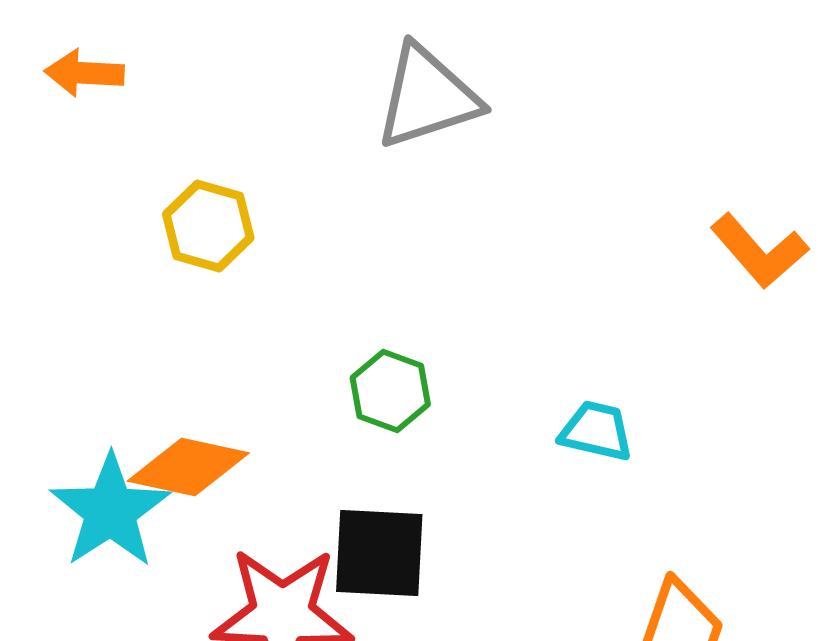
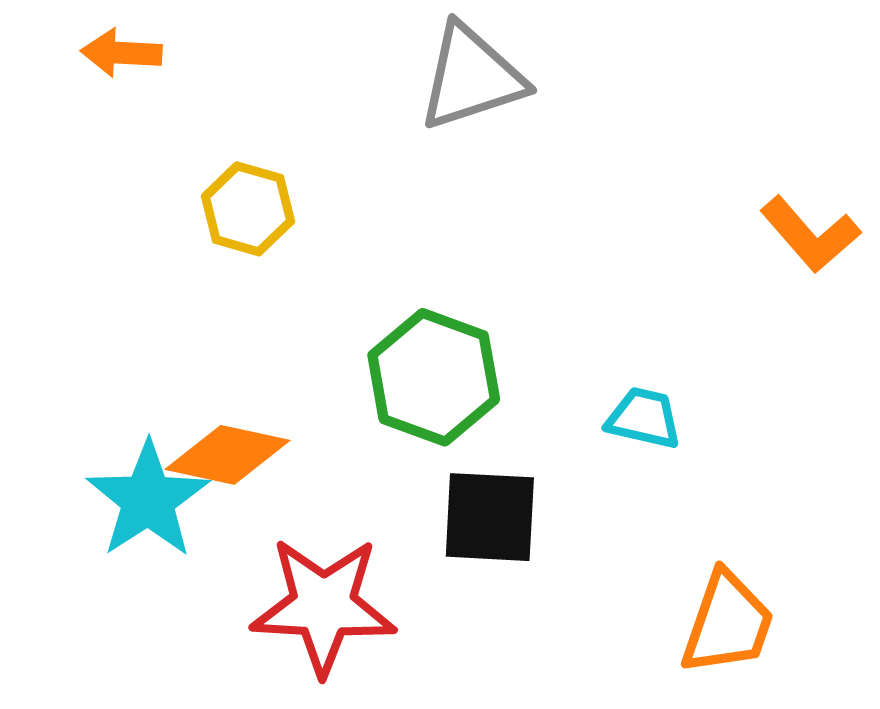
green hexagon: (390, 391) -> (434, 377), size x1.6
black square: (379, 553) -> (490, 517), moved

